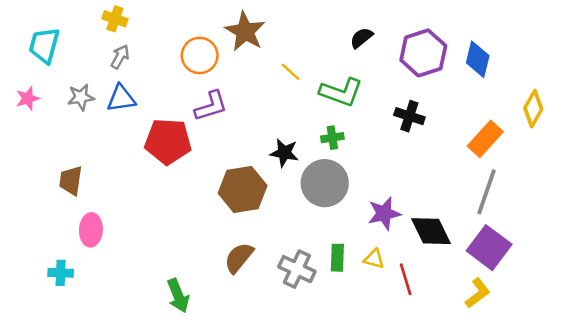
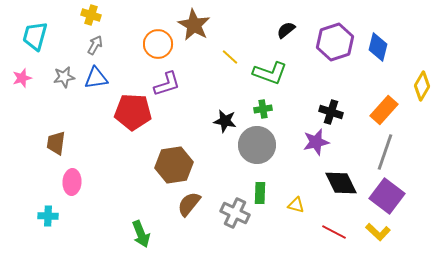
black cross: (409, 116) -> (331, 112), moved
brown hexagon: (243, 189) -> (174, 165), moved
purple star: (384, 213) -> (316, 142), moved
green rectangle: (337, 258) -> (260, 193), moved
red line: (406, 279) -> (334, 232), moved, turned -45
yellow L-shape: (478, 293) -> (378, 232), turned 80

